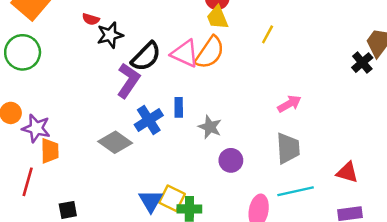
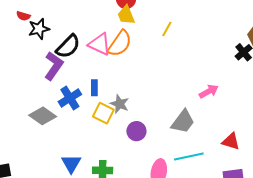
pink arrow: (289, 104) -> (209, 91), moved
gray trapezoid: (288, 148) -> (183, 122), turned 40
yellow square: (172, 198) -> (103, 113), moved

